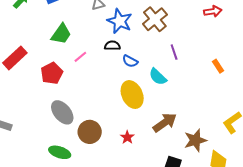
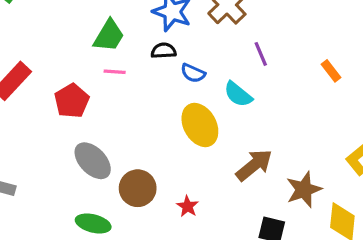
green trapezoid: (61, 34) -> (109, 36), moved
pink line: (80, 57) -> (115, 72), turned 48
red star: (127, 137) -> (188, 206), moved

